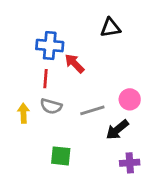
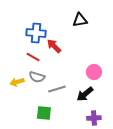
red line: (46, 79) -> (33, 57), turned -64
gray line: (92, 110) -> (57, 89), moved
yellow arrow: (23, 113) -> (17, 82), turned -104

